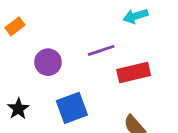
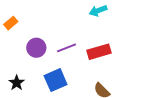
purple line: (101, 50) -> (66, 48), moved

